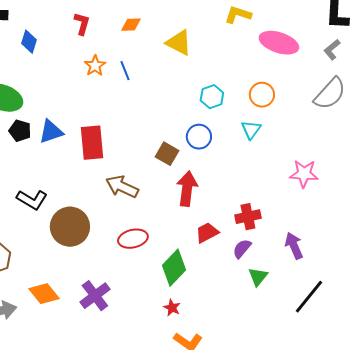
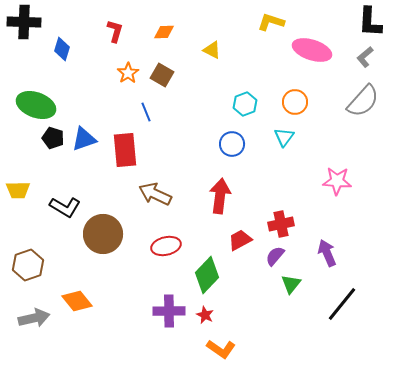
yellow triangle: (179, 43) -> (212, 50), size x0.7
blue line: (125, 71) -> (146, 112), moved
brown square: (167, 154) -> (162, 75), moved
purple cross: (95, 296) -> (169, 311), moved, turned 36

